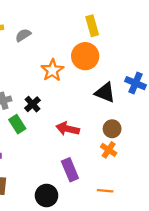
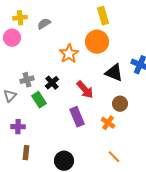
red arrow: (68, 129) -> (85, 90), moved, turned -144
orange cross: (109, 150) -> (108, 123), moved
purple rectangle: (70, 170) -> (77, 117), moved
orange line: (105, 191) -> (114, 157), turned 40

